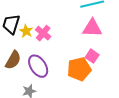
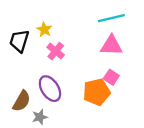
yellow star: (26, 31) -> (44, 30), moved
brown semicircle: (13, 60) -> (22, 101), moved

